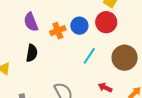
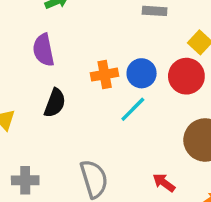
purple semicircle: (31, 22) -> (43, 50), moved
cyan line: (89, 56) -> (133, 109), moved

